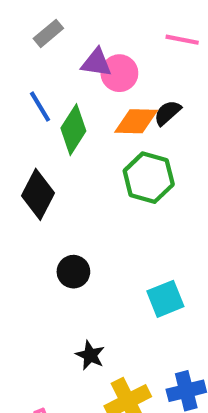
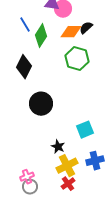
black circle: (73, 272) -> (41, 104), size x1.5
cyan square: (165, 299) -> (85, 130), moved
black star: (90, 355) -> (58, 147), moved

